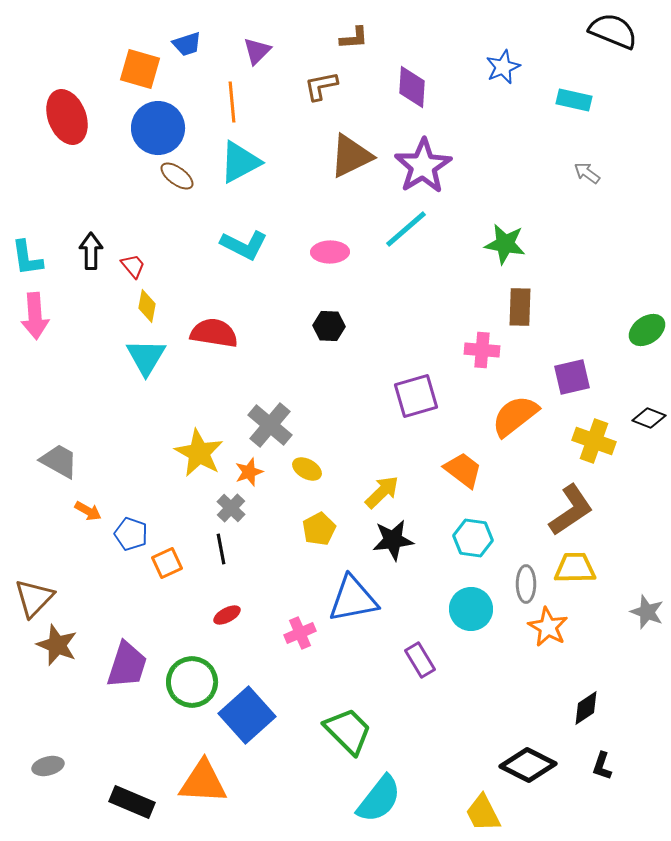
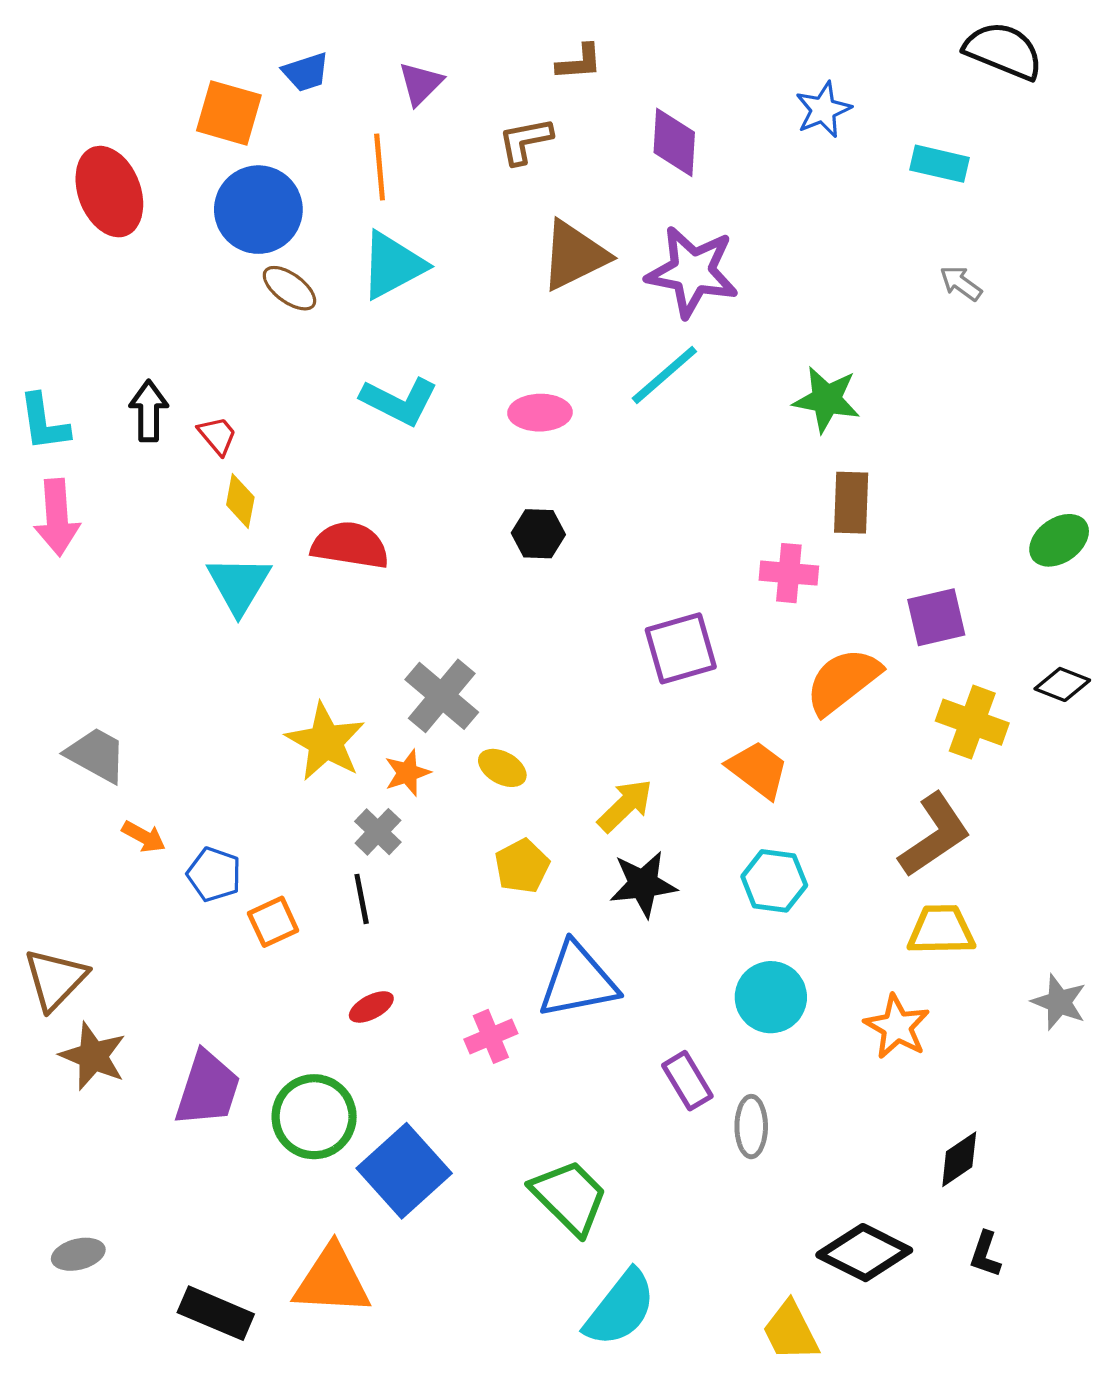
purple star: (423, 166) -> (692, 272), turned -30
gray ellipse: (526, 584) -> (751, 1127), moved

